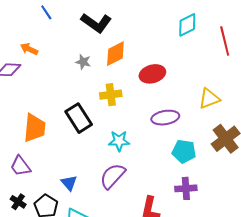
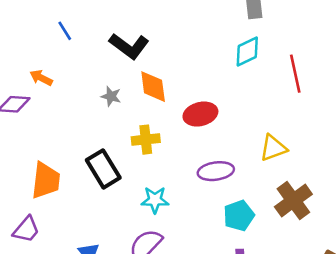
orange diamond: (115, 54) -> (153, 87), turned -72
cyan pentagon: (184, 151) -> (239, 216), turned -30
purple trapezoid: (20, 166) -> (26, 230), turned -105

